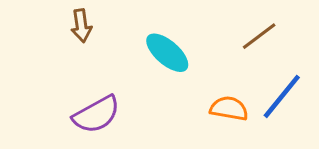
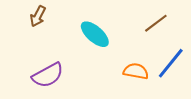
brown arrow: (81, 26) -> (38, 16), turned 35

